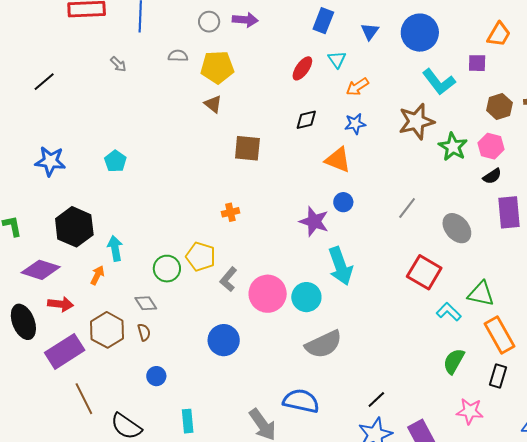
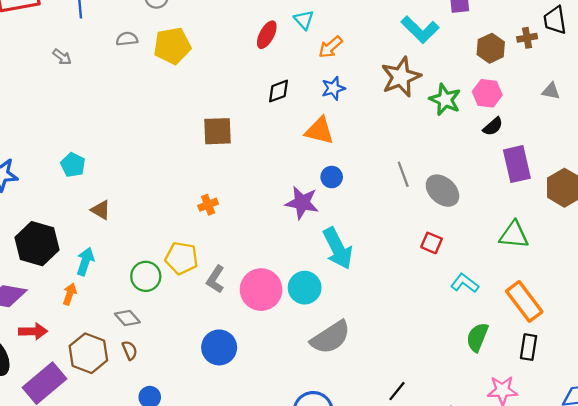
brown triangle: (213, 104) -> (101, 210), moved
gray line: (407, 208) -> (403, 174), turned -50
gray ellipse: (457, 228) -> (442, 191), moved
cyan arrow: (115, 248) -> (85, 262), turned 35
red square: (424, 272) -> (432, 243), size x0.6
green triangle: (481, 294) -> (514, 235), moved

